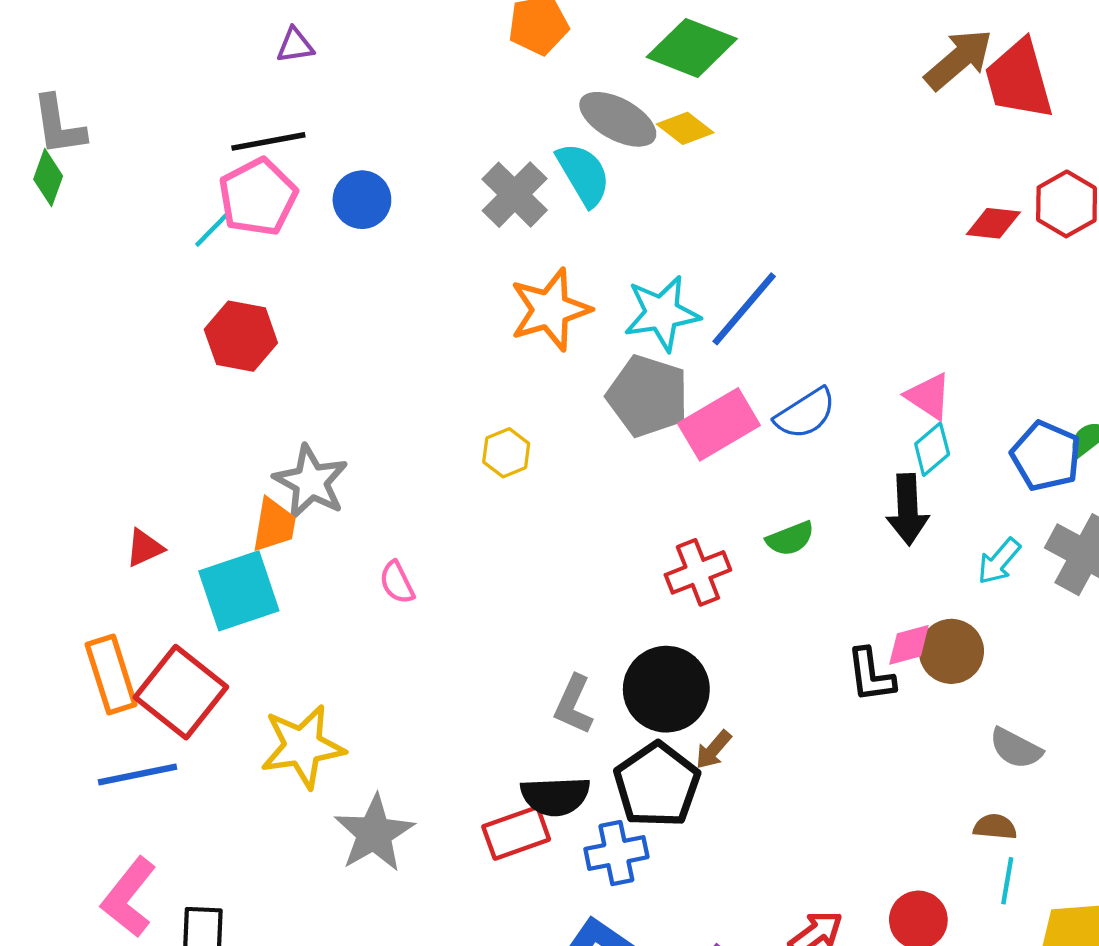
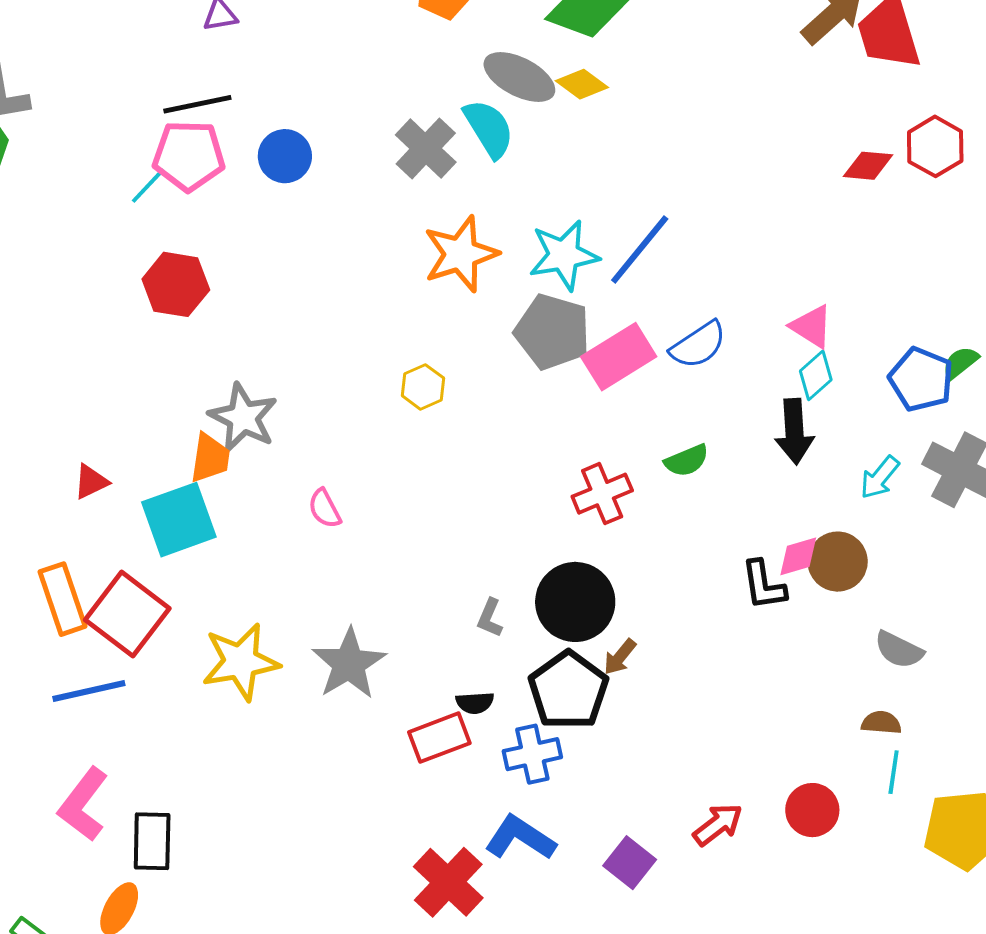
pink pentagon: (258, 197) -> (189, 156), turned 30
gray L-shape: (574, 705) -> (490, 618), size x0.7
black semicircle: (555, 796) -> (475, 703), size x0.6
gray star: (374, 833) -> (349, 664), moved

